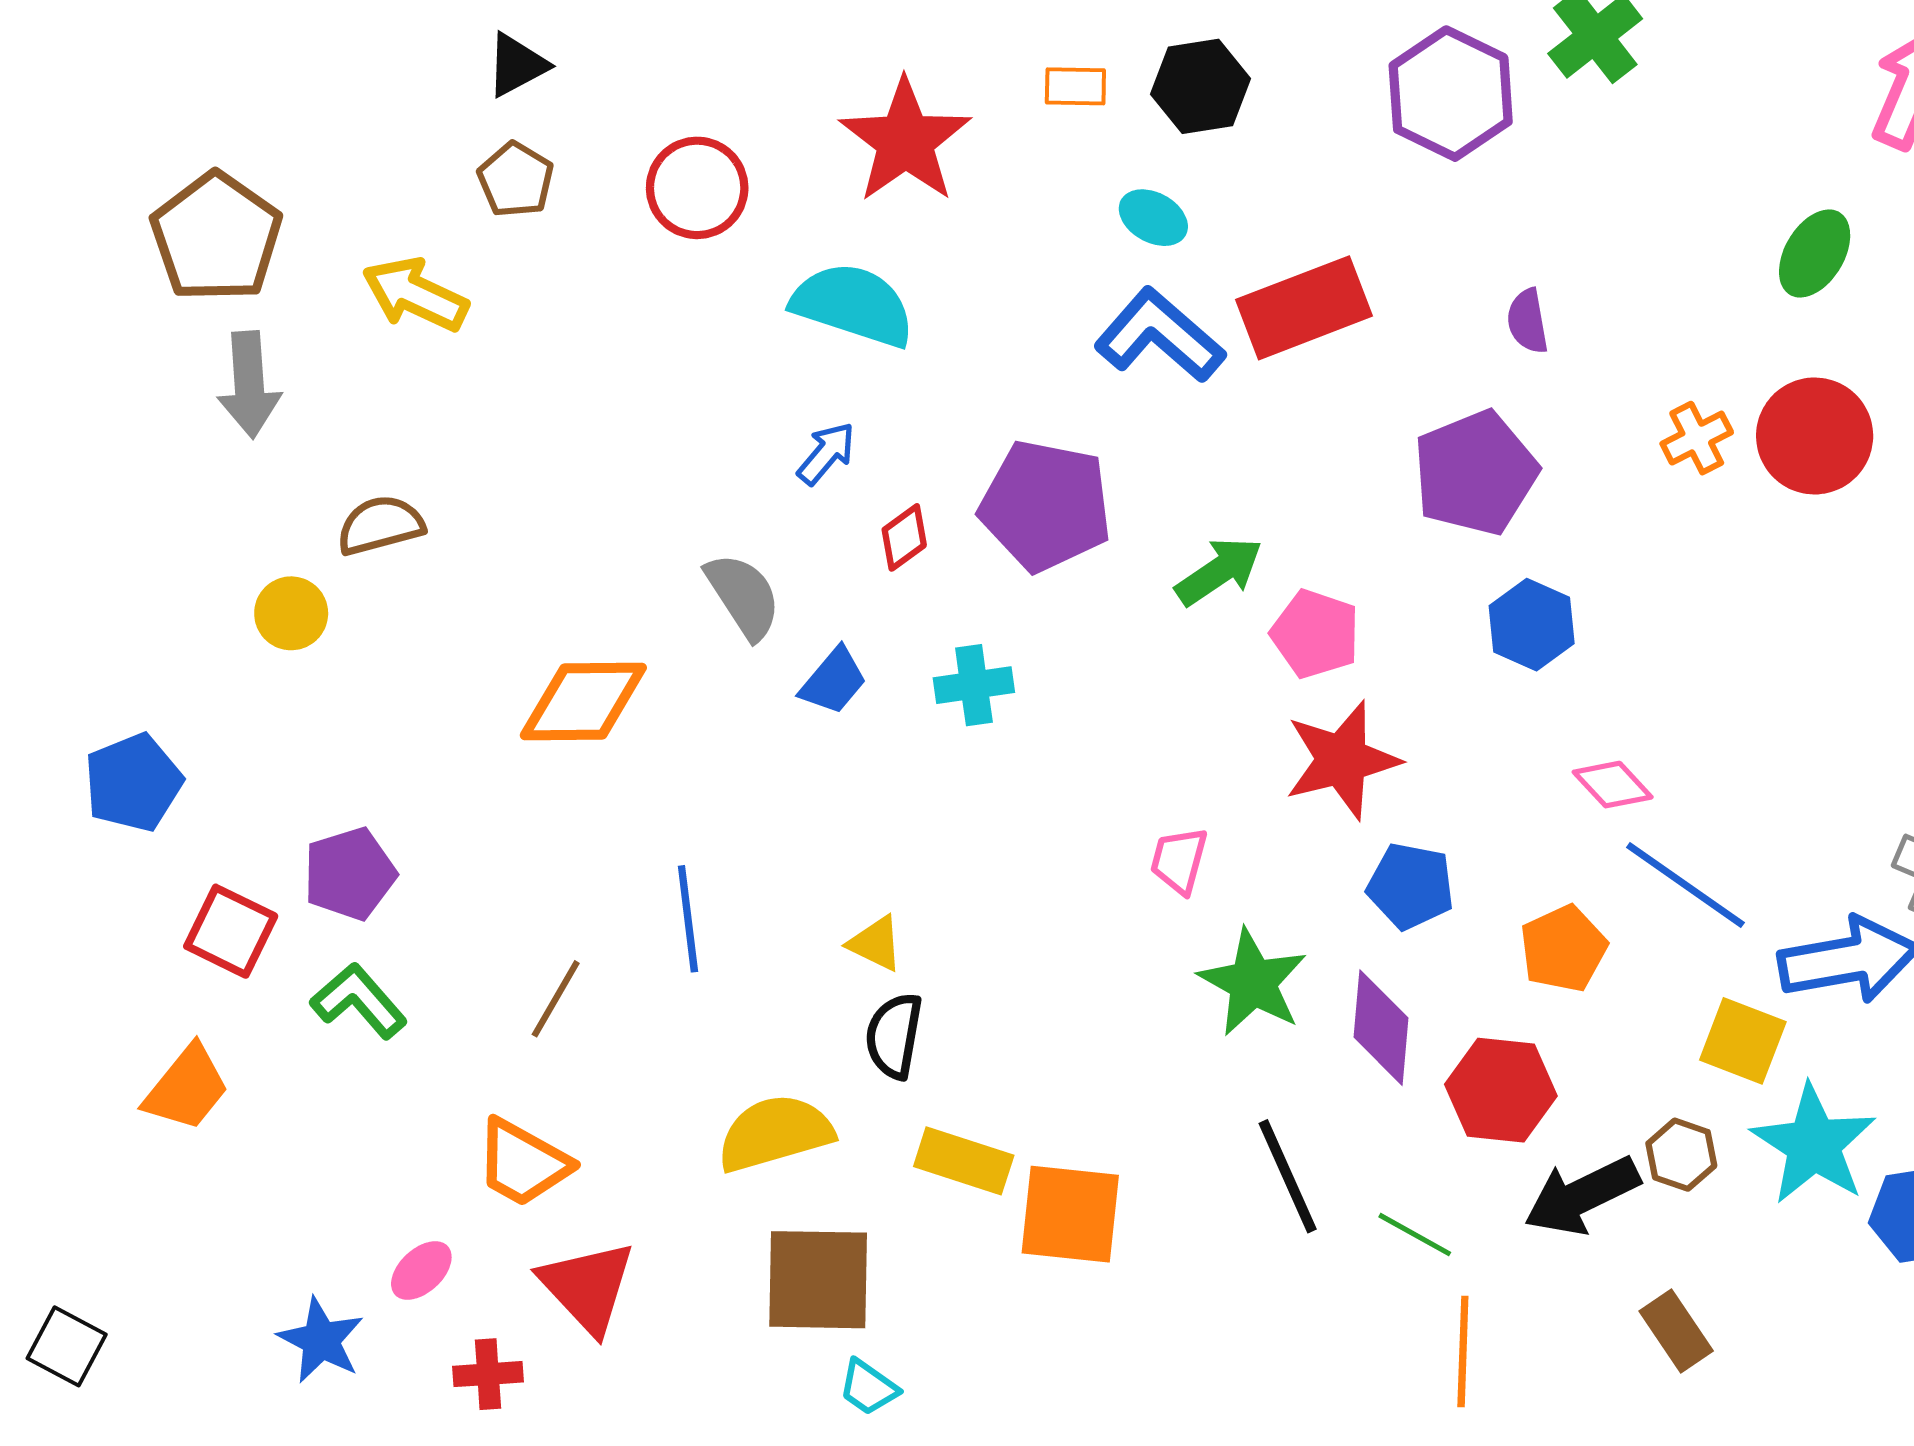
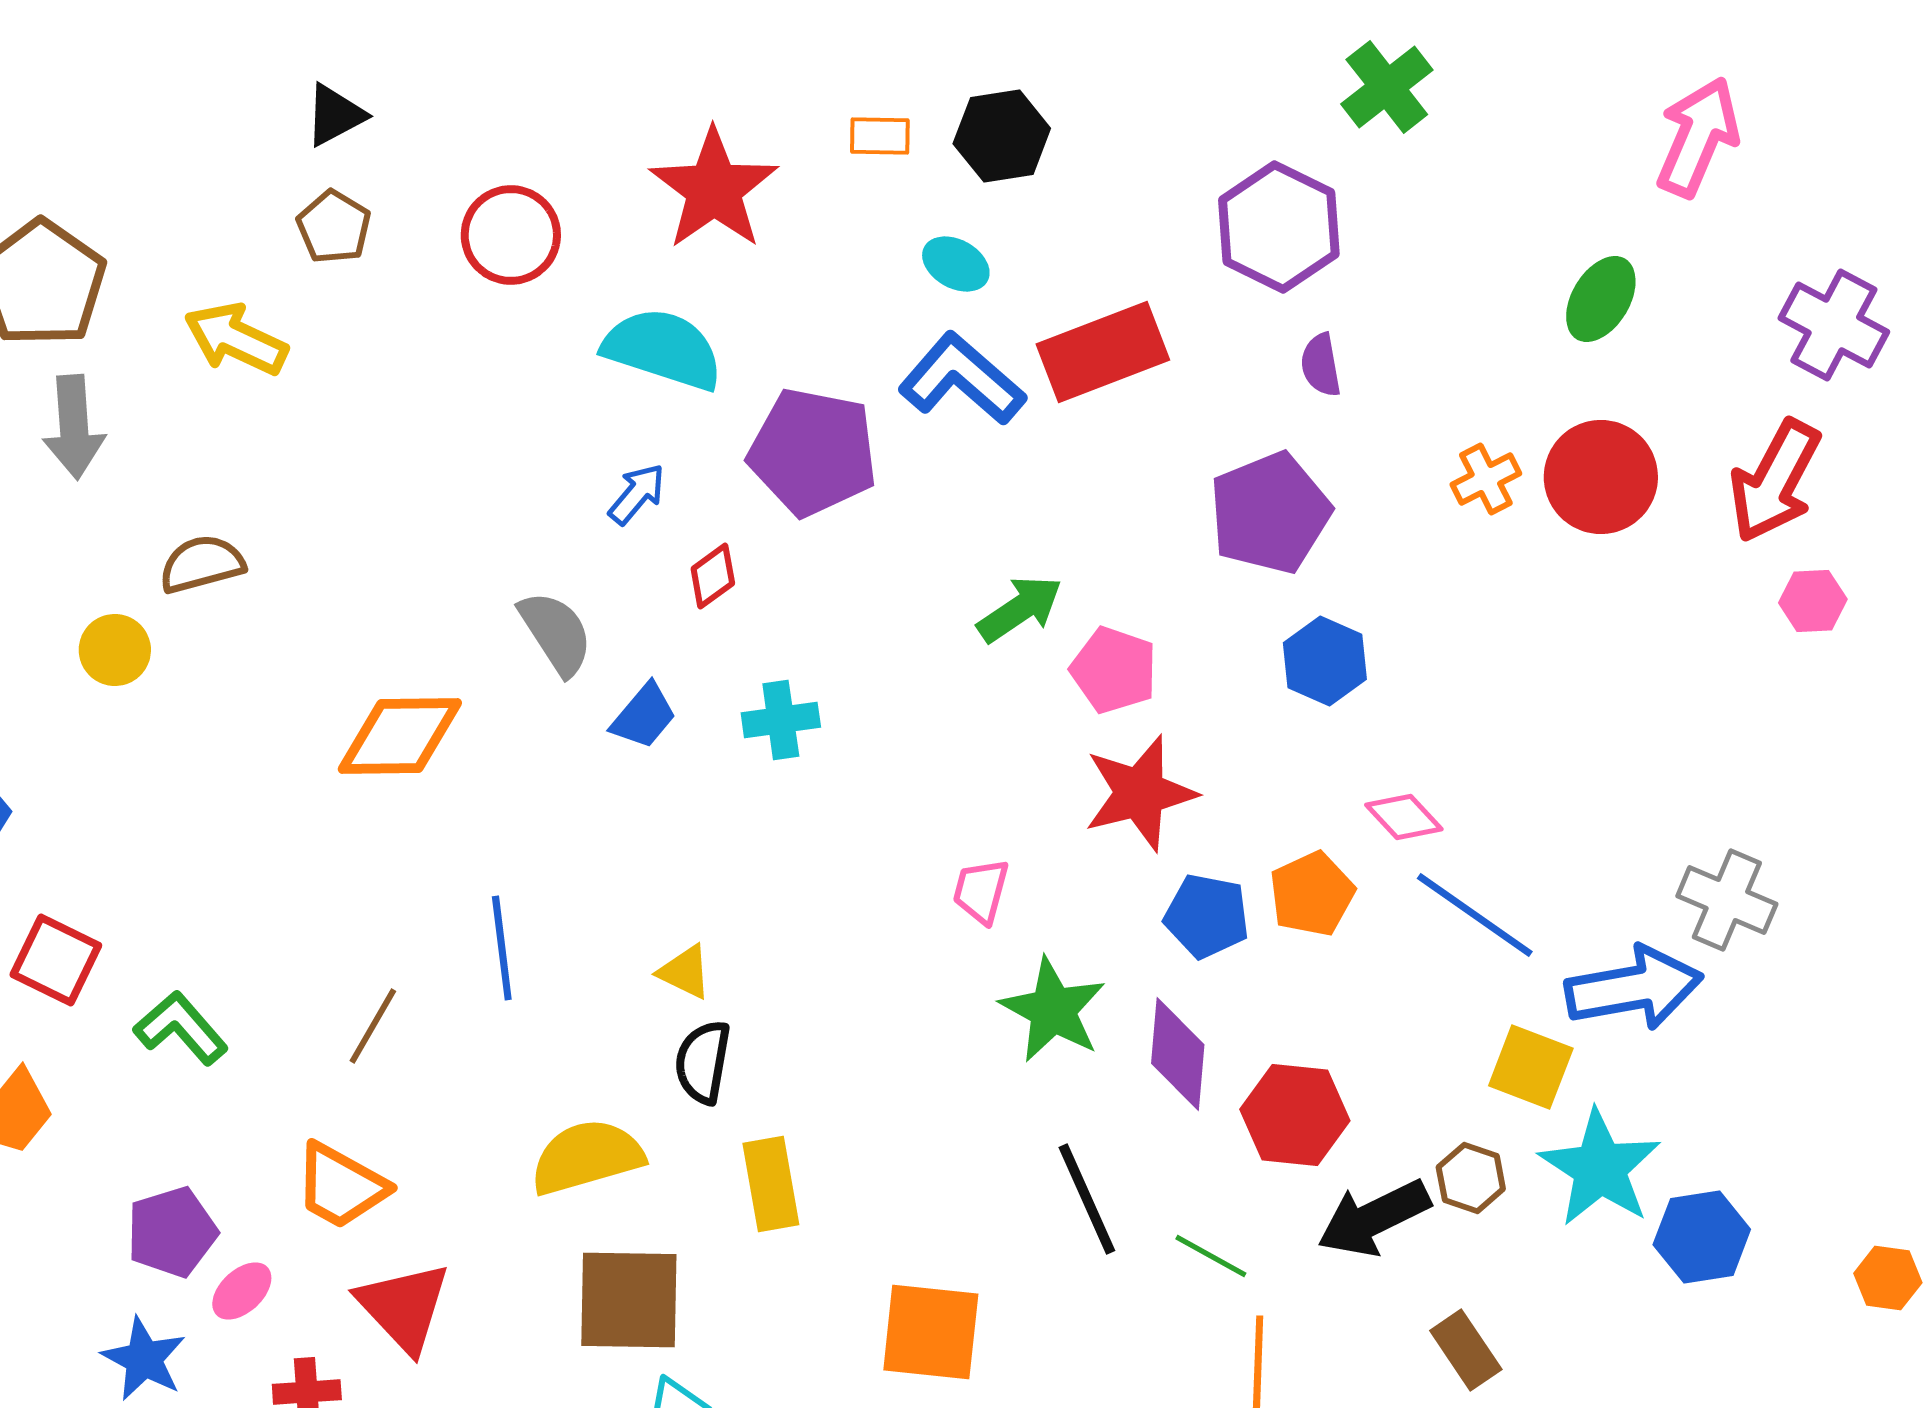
purple hexagon: (1451, 94) -> (1279, 227), moved
purple pentagon: (1046, 506) -> (813, 452), moved
purple pentagon: (350, 874) -> (172, 1232), moved
orange pentagon: (1563, 949) -> (1312, 894), moved
yellow rectangle: (964, 1161) -> (771, 1184), turned 62
orange square: (1070, 1214) -> (931, 1332), moved

